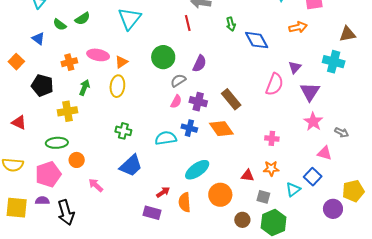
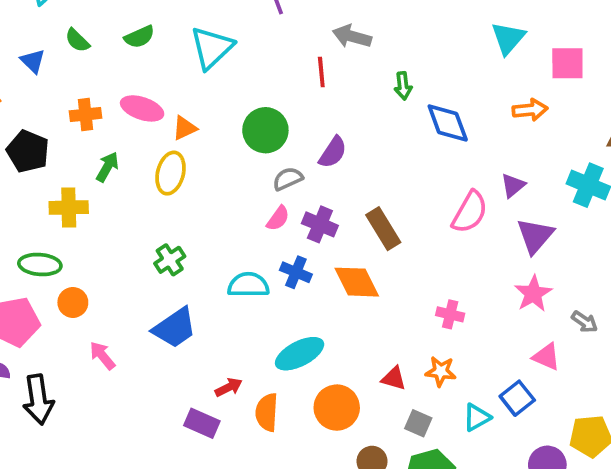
green semicircle: (82, 19) -> (139, 37), moved
green cross: (123, 131) -> (170, 260), turned 35

